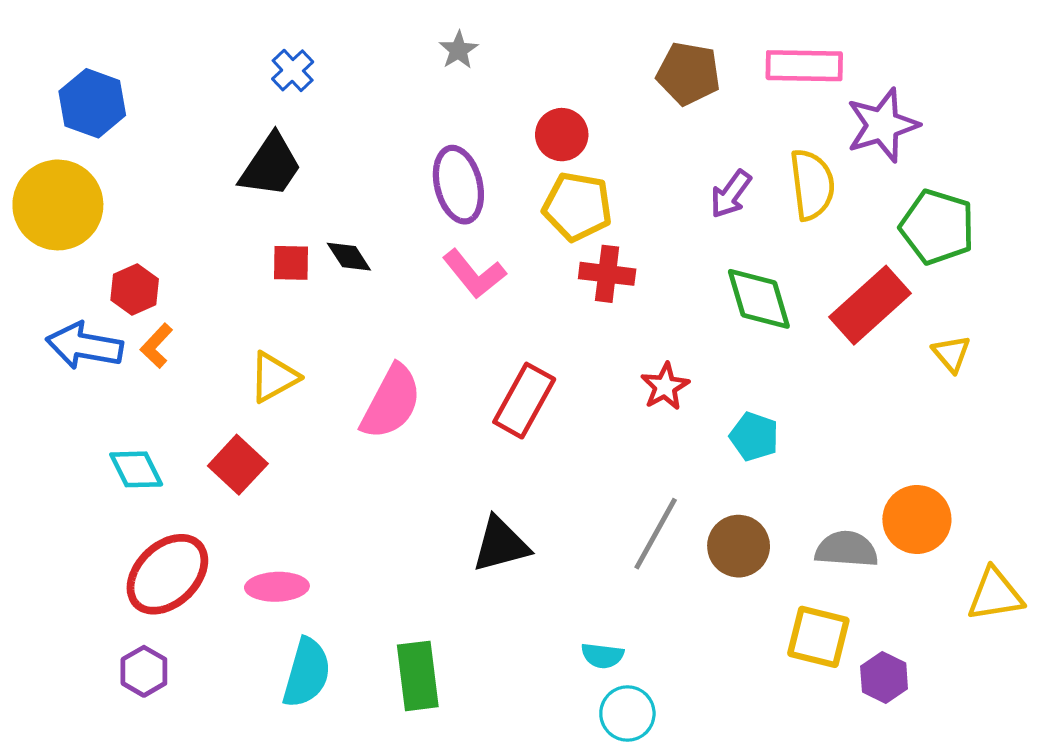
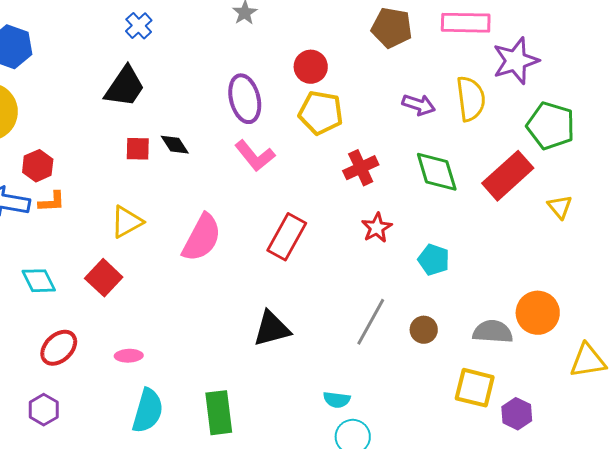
purple arrow: (731, 194) -> (419, 105), turned -108
red cross: (607, 274) -> (361, 168), moved, turned -32
orange L-shape: (156, 346) -> (52, 202), turned -136
brown circle: (739, 546) -> (424, 330), size x0.7
red ellipse: (167, 574) -> (59, 348), size x0.7
pink ellipse: (277, 587) -> (129, 356), size x0.7

